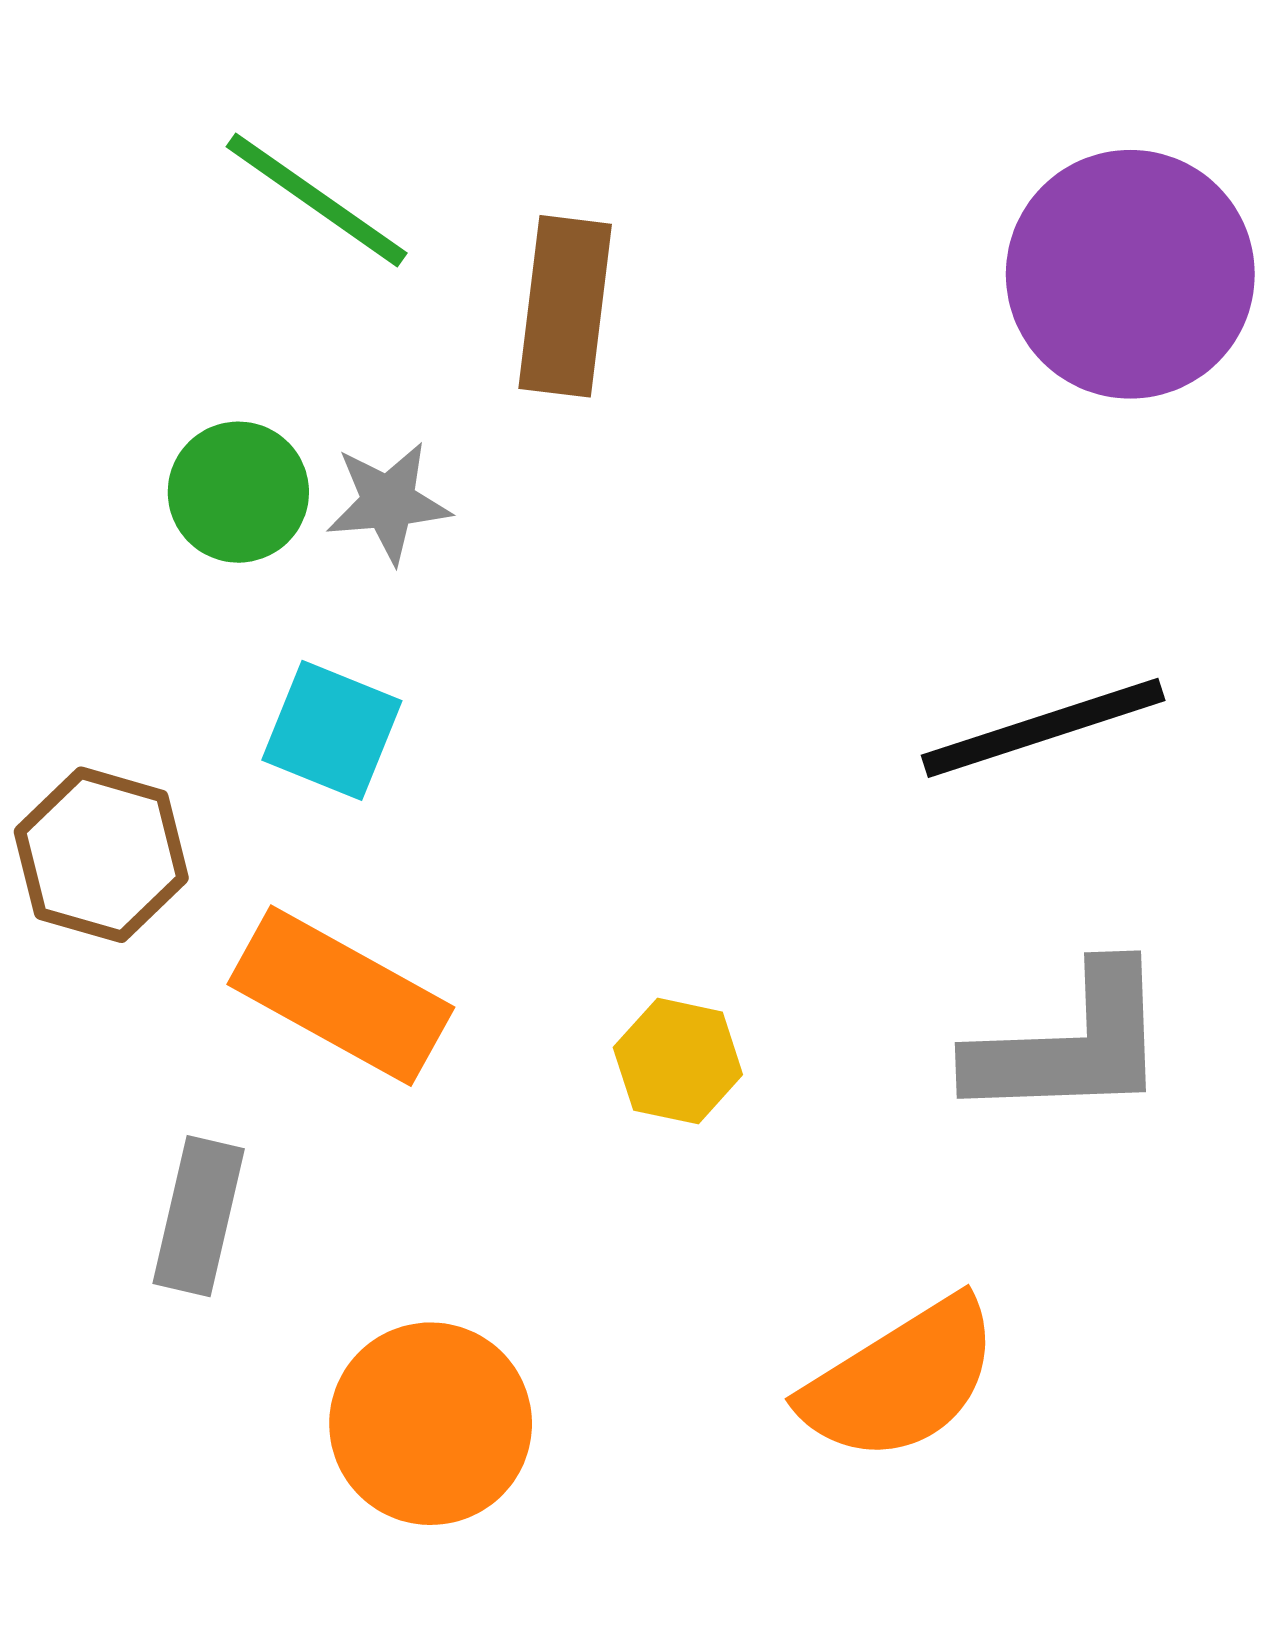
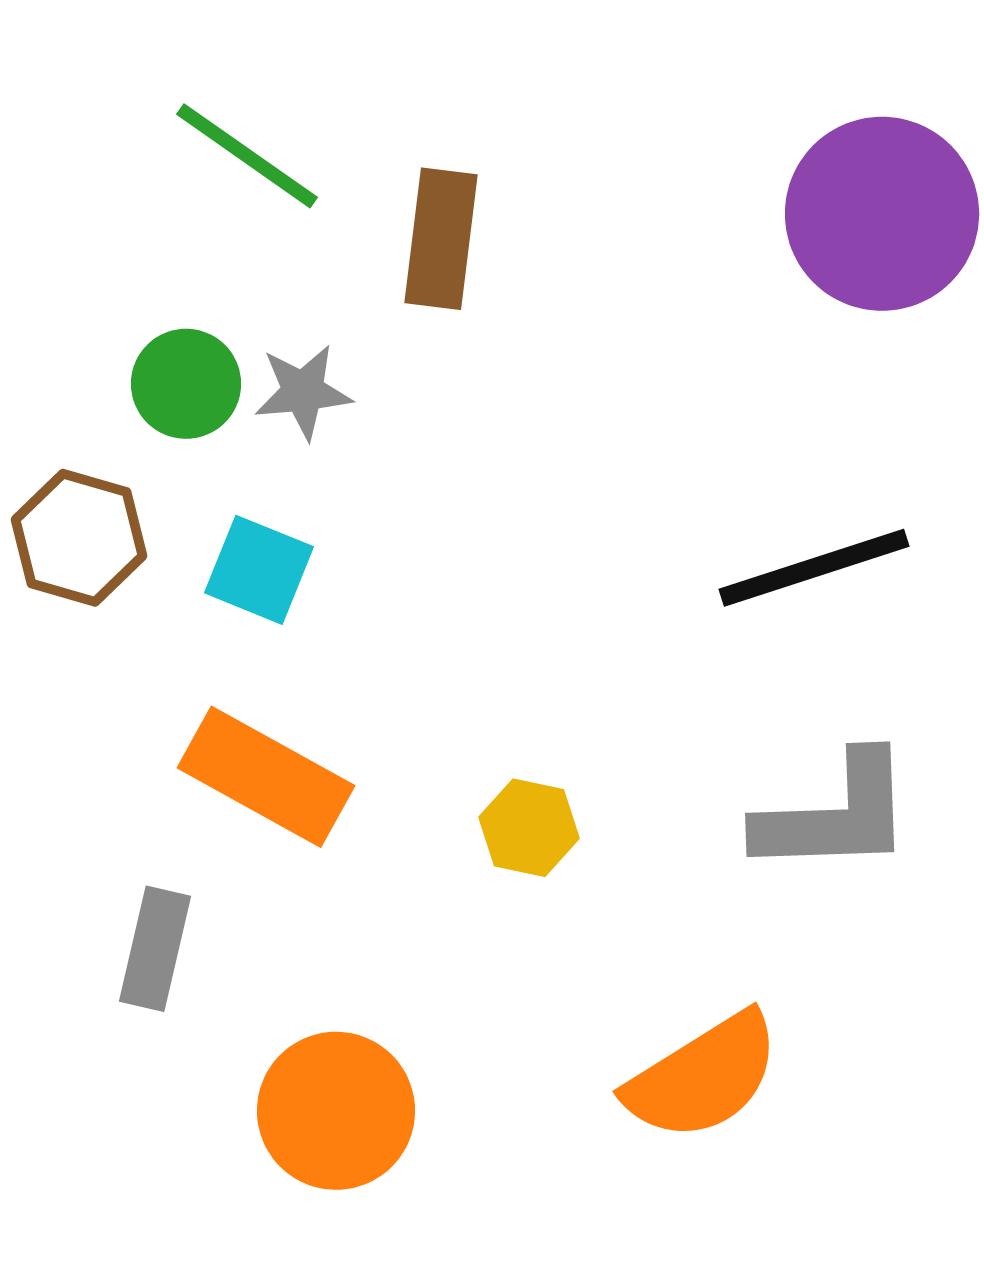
brown hexagon: (101, 855) -> (79, 538), moved

